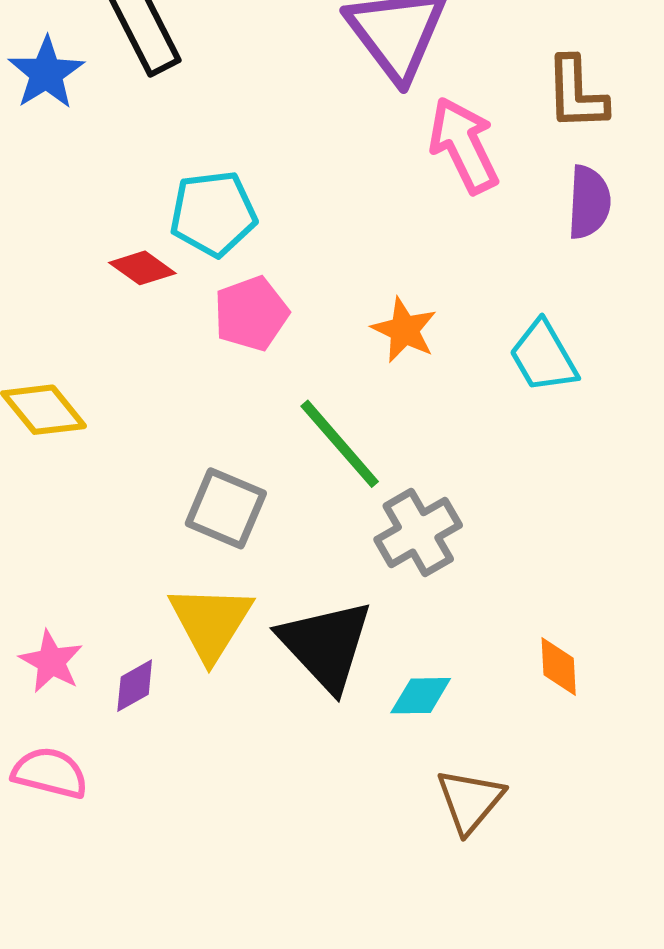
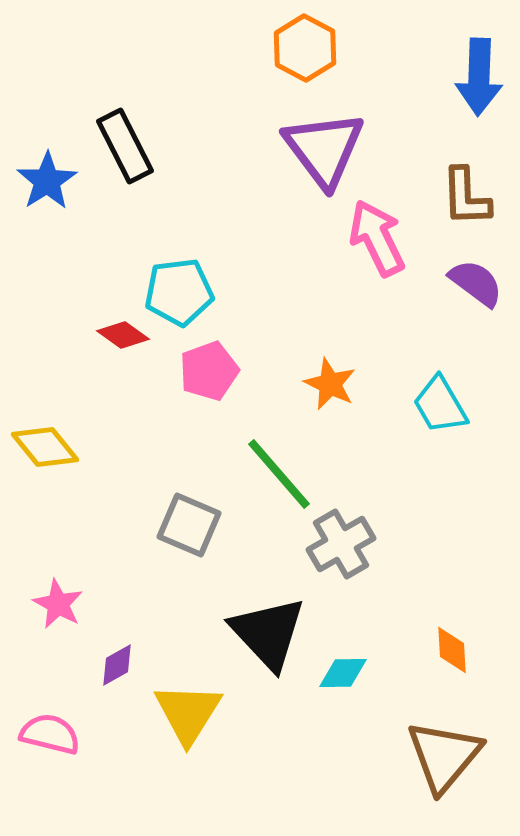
purple semicircle: (589, 202) -> (476, 283), turned -56
yellow triangle: (211, 622) -> (188, 713), moved
pink star: (51, 662) -> (58, 604), moved
brown triangle: (470, 801) -> (444, 756), moved, size x1.4

